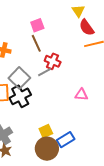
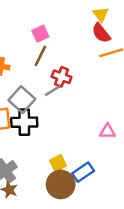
yellow triangle: (78, 11) -> (101, 14), moved
brown line: (36, 43) -> (40, 56), turned 54
pink triangle: (81, 95) -> (107, 132), moved
black cross: (20, 96) -> (24, 122), turned 30

